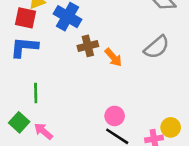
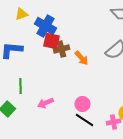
red square: (25, 18) -> (52, 41), moved
pink arrow: (43, 131) -> (46, 103), moved, turned -63

